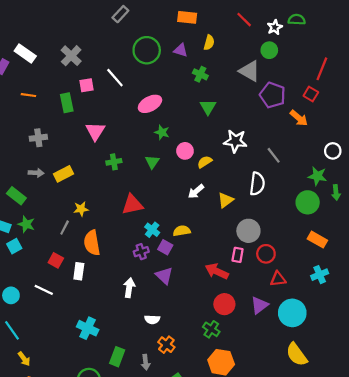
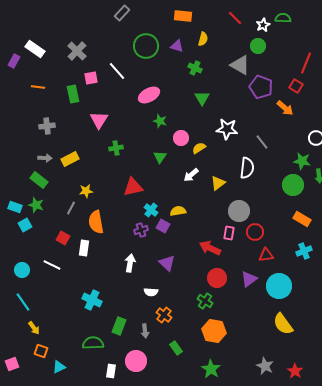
green triangle: (152, 162) -> (160, 157), moved
green rectangle: (16, 196) -> (39, 180), moved
purple triangle: (164, 276) -> (167, 263), moved

